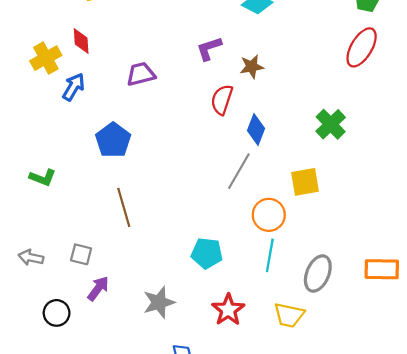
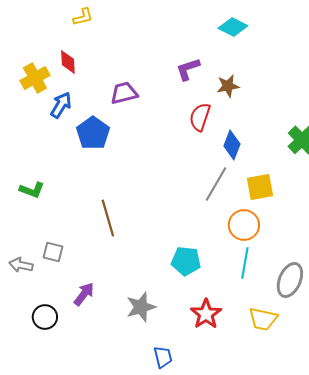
blue pentagon: (113, 140) -> (93, 133), moved
yellow square: (305, 182) -> (260, 187), moved
gray square: (81, 254) -> (53, 252), moved

